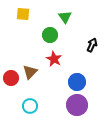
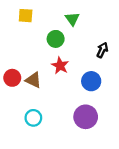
brown triangle: (30, 72) -> (33, 80), turned -49
red circle: (11, 78) -> (12, 78), moved
blue circle: (77, 82) -> (91, 81), moved

